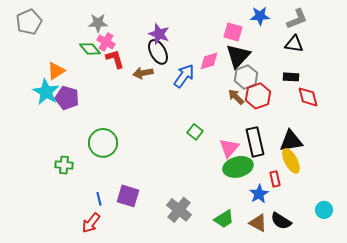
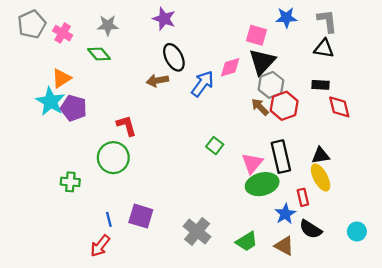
gray L-shape: (297, 19) -> (327, 21), turned -75
purple star: (159, 34) -> (164, 19), moved
pink cross: (106, 42) -> (63, 33), moved
red L-shape: (115, 59) -> (127, 126), moved
black triangle: (291, 141) -> (321, 155), size x0.7
black semicircle: (281, 221) -> (311, 229), moved

